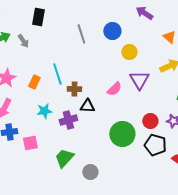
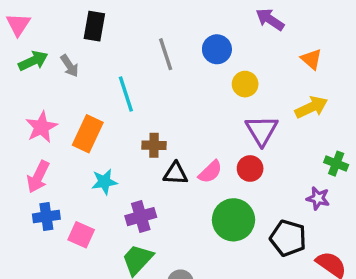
cyan line: (57, 74) -> (126, 94), moved
orange rectangle: (34, 82) -> (88, 134), size x1.5
pink semicircle: (114, 89) -> (210, 172), moved
purple cross: (68, 120) -> (141, 217), moved
red circle: (150, 121) -> (250, 168), moved
pink square: (30, 143) -> (81, 235), turned 35

